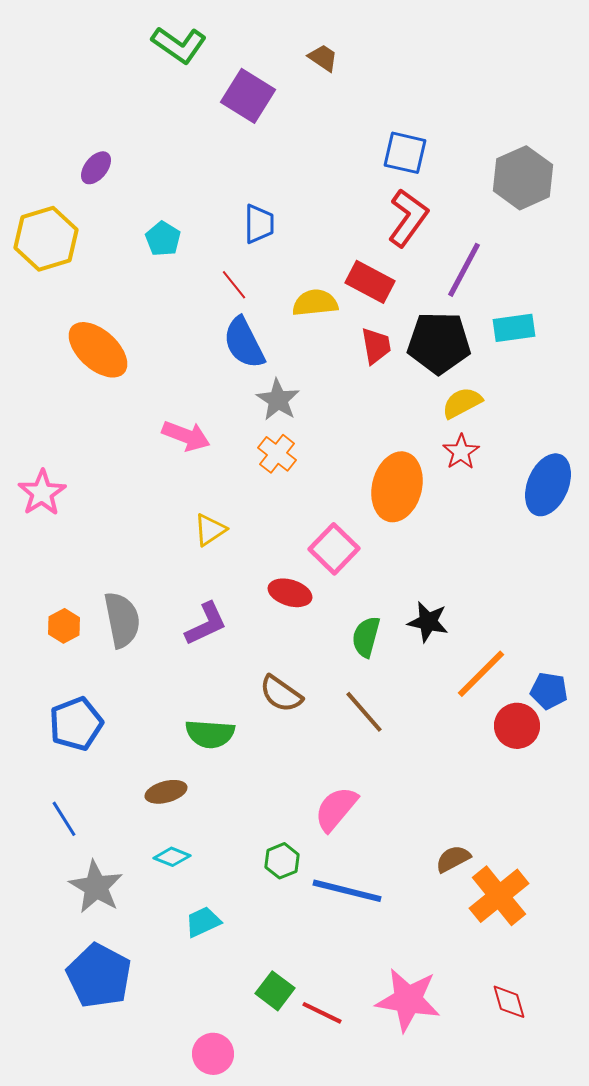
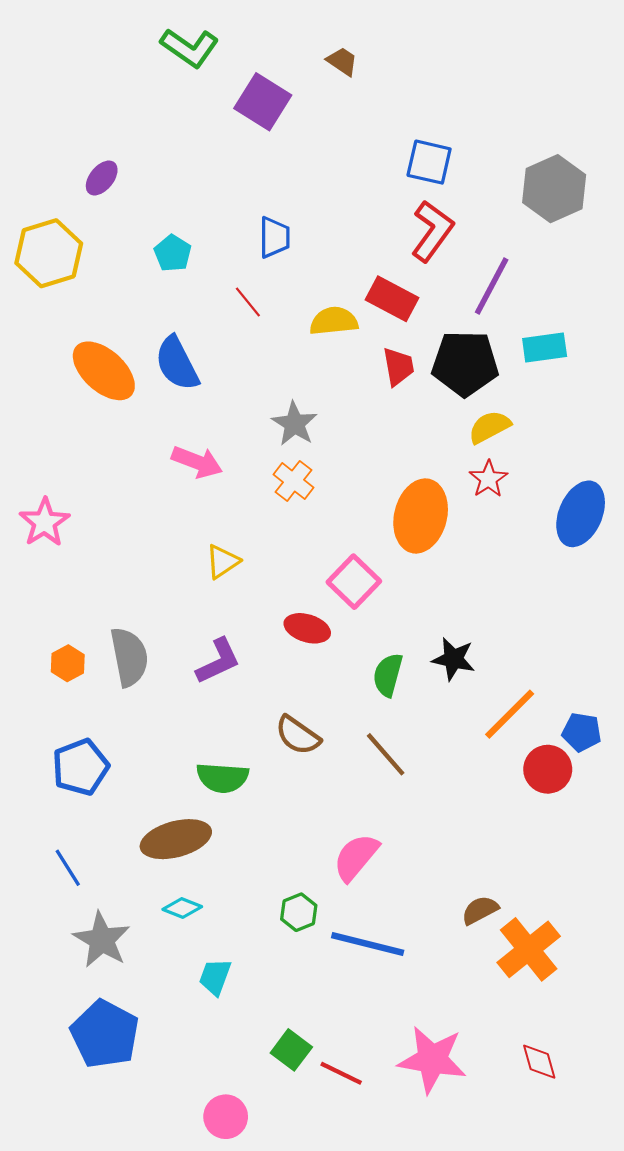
blue semicircle: (244, 343) -> (177, 363), moved
brown ellipse: (166, 792) -> (176, 839), size x1.6
cyan trapezoid: (203, 922) -> (215, 977), turned -45

